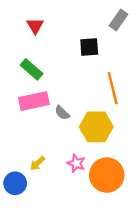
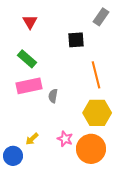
gray semicircle: (62, 113) -> (53, 96), turned 56
yellow hexagon: (96, 127) -> (97, 113), moved

